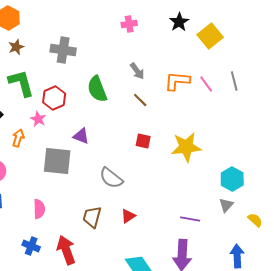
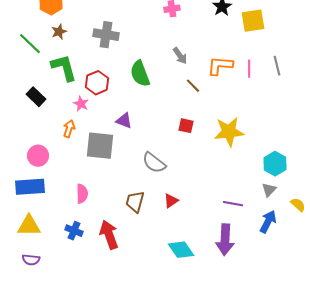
yellow square: (210, 36) -> (253, 21), turned 30
pink line: (206, 84) -> (249, 69), turned 36
brown line: (140, 100) -> (193, 86), moved
orange arrow: (18, 138) -> (69, 129), moved
blue arrow: (237, 256) -> (268, 222), moved, turned 30

